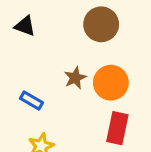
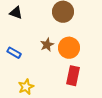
blue rectangle: (31, 101) -> (14, 53), moved

